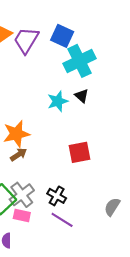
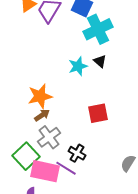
gray cross: (22, 195) -> (49, 137), moved
pink rectangle: (22, 215) -> (45, 171), size x1.8
purple line: (62, 220) -> (66, 168), moved

